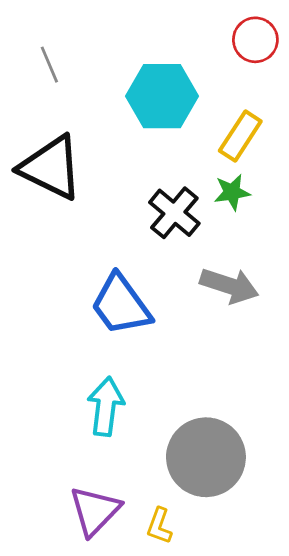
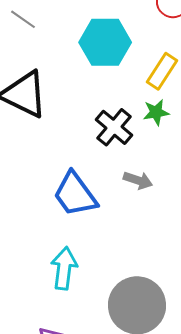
gray line: (49, 65) -> (23, 19), turned -32
gray arrow: (229, 286) -> (138, 180), moved, size x0.7

